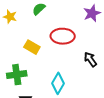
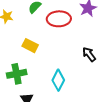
red ellipse: (63, 36) -> (59, 19), moved

